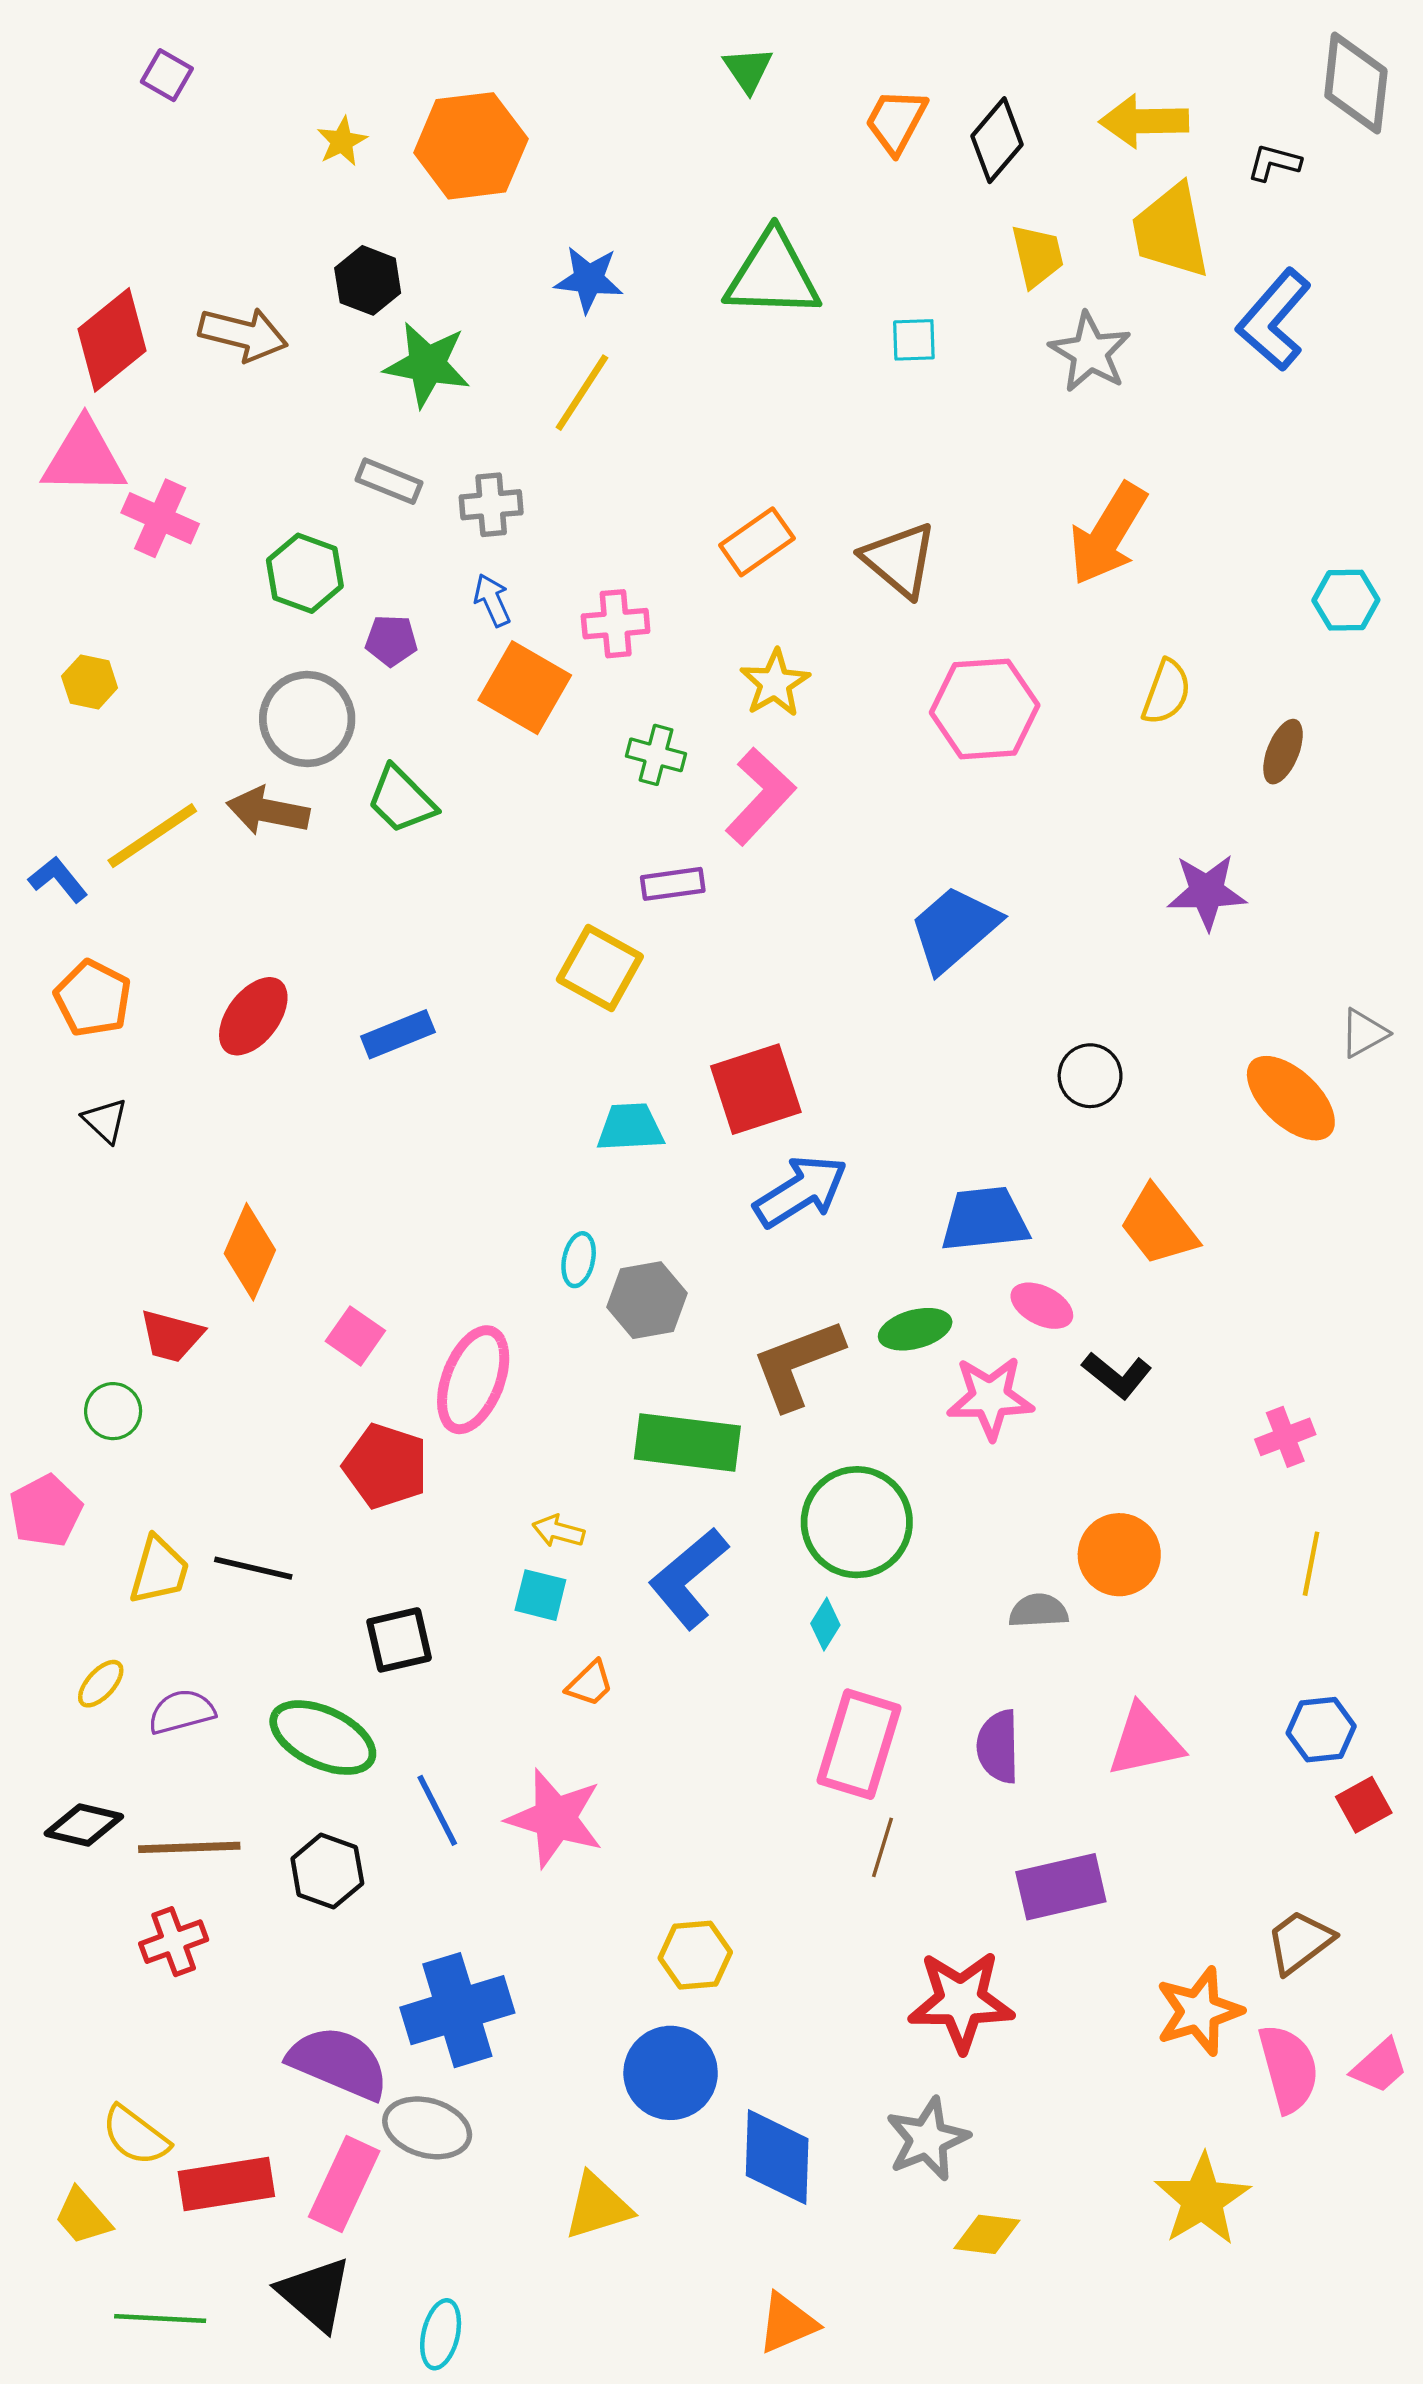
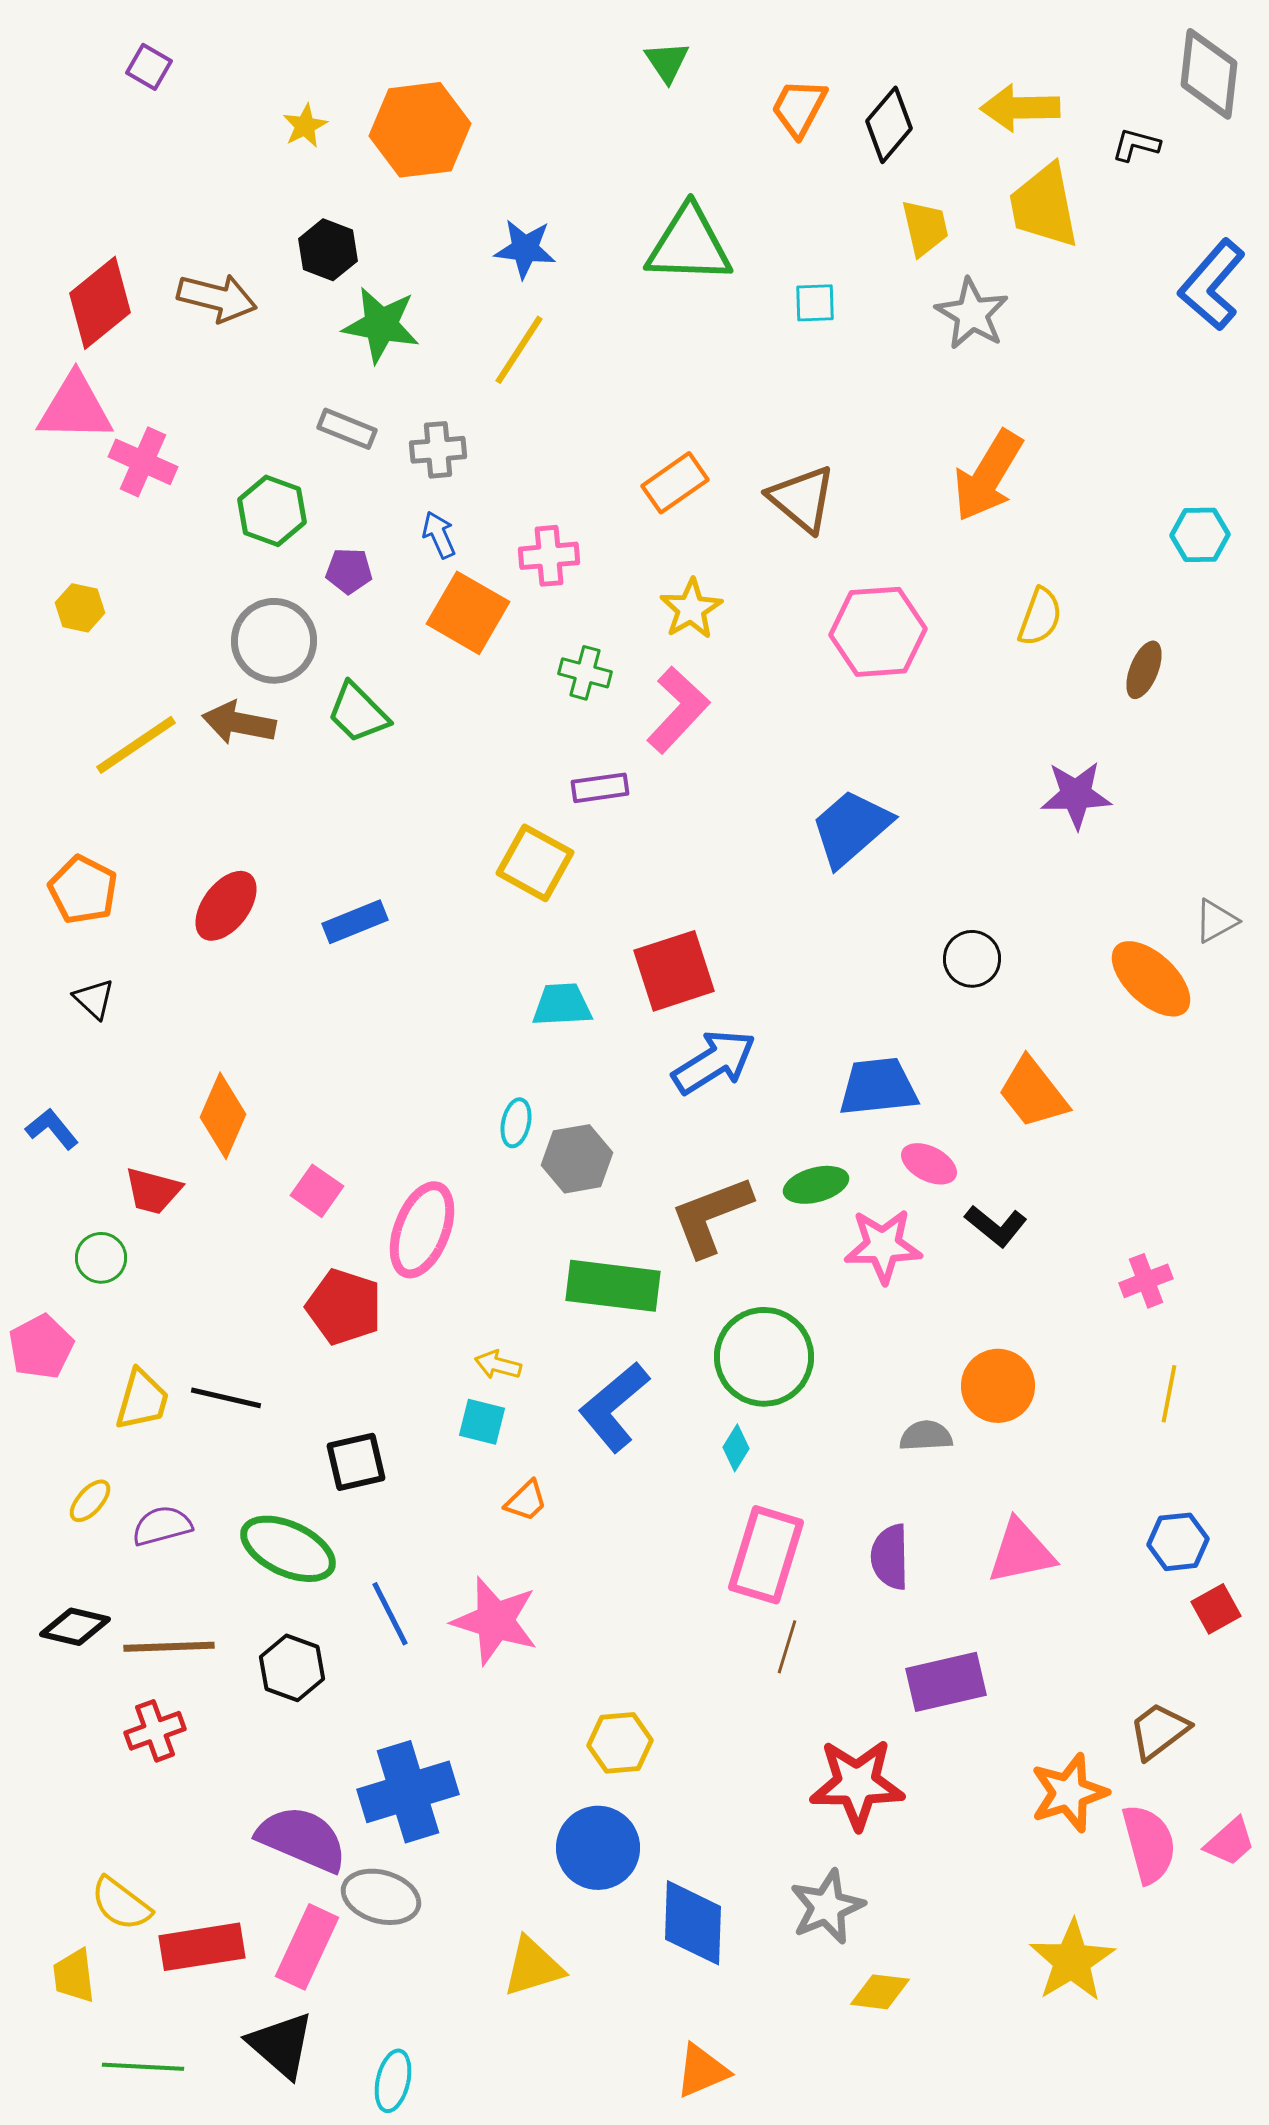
blue L-shape: (1274, 320) -> (1212, 285), moved
blue L-shape: (58, 879) -> (52, 1129), moved
yellow trapezoid: (83, 2216) -> (74, 1976), turned 34

